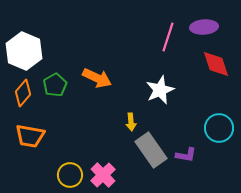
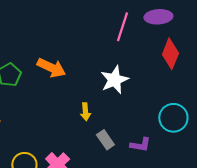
red diamond: (216, 64) -> (170, 54), turned 40
gray rectangle: (151, 150) -> (105, 140), size x0.6

